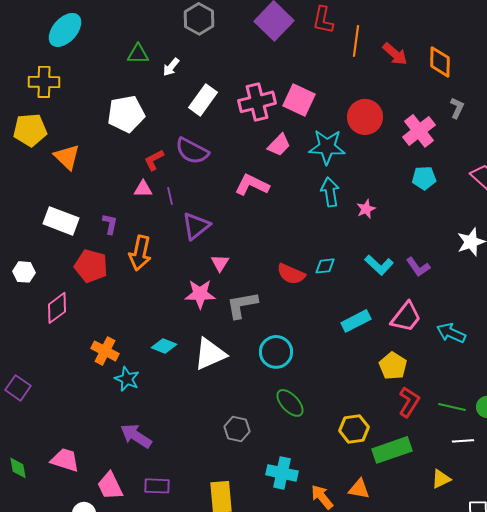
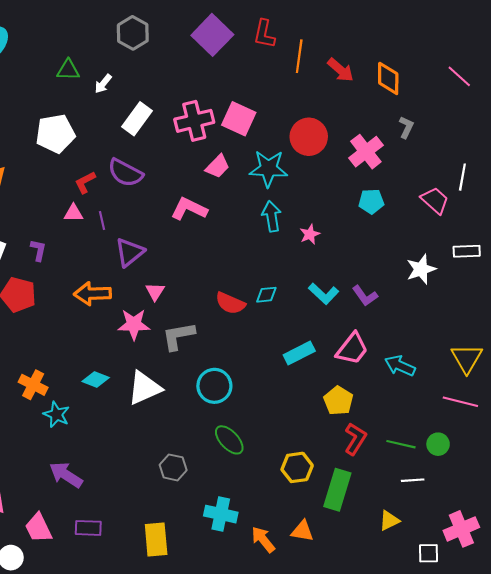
orange arrow: (140, 253) -> (92, 294), moved, turned 76
green rectangle: (392, 450) -> (337, 490), turned -54

